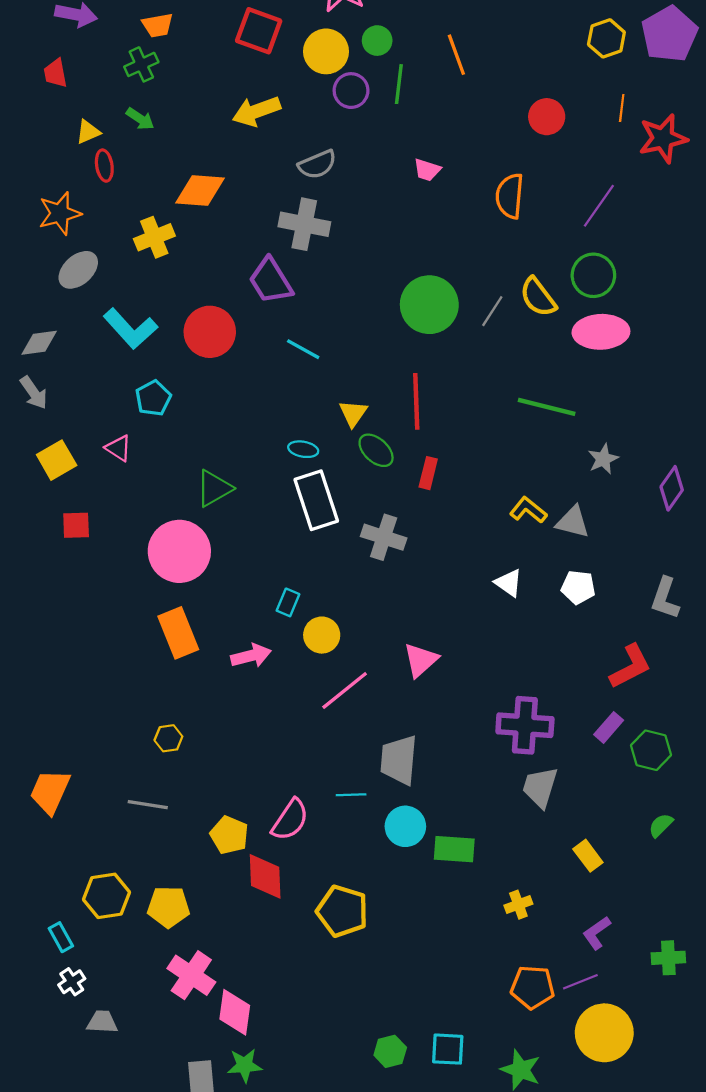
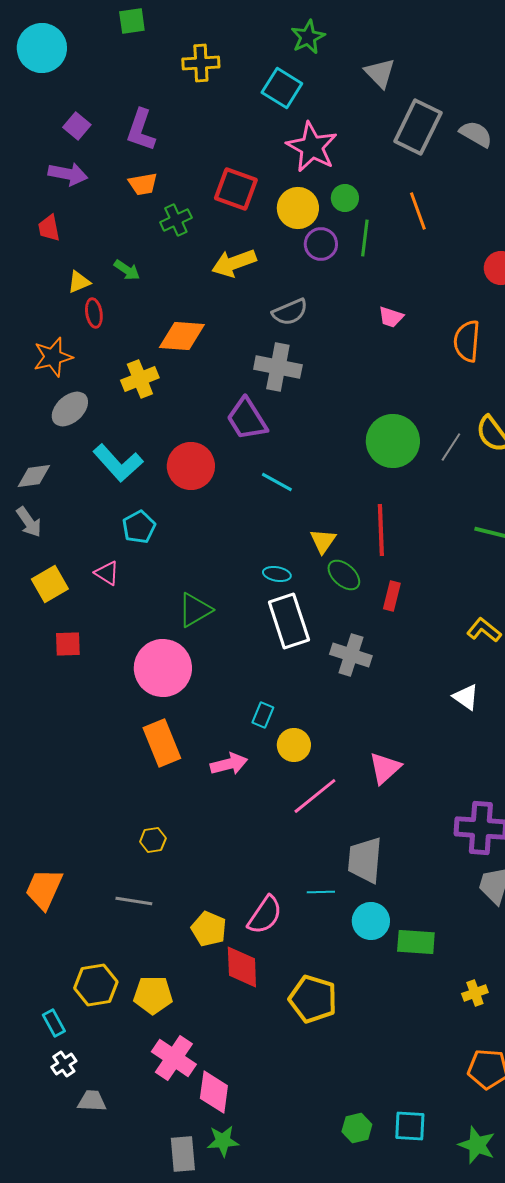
green cross: (141, 64) -> (176, 220), moved

